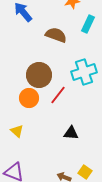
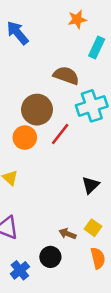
brown semicircle: (56, 35) -> (66, 75), moved
black triangle: (71, 133) -> (91, 185), moved, turned -49

